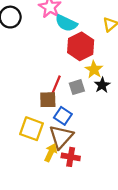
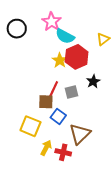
yellow star: (94, 70) -> (60, 60), moved
black star: (102, 85) -> (93, 81), moved
brown triangle: (61, 137) -> (80, 134), moved

